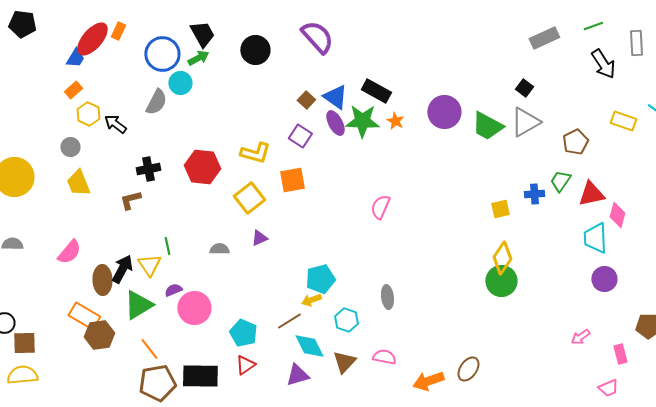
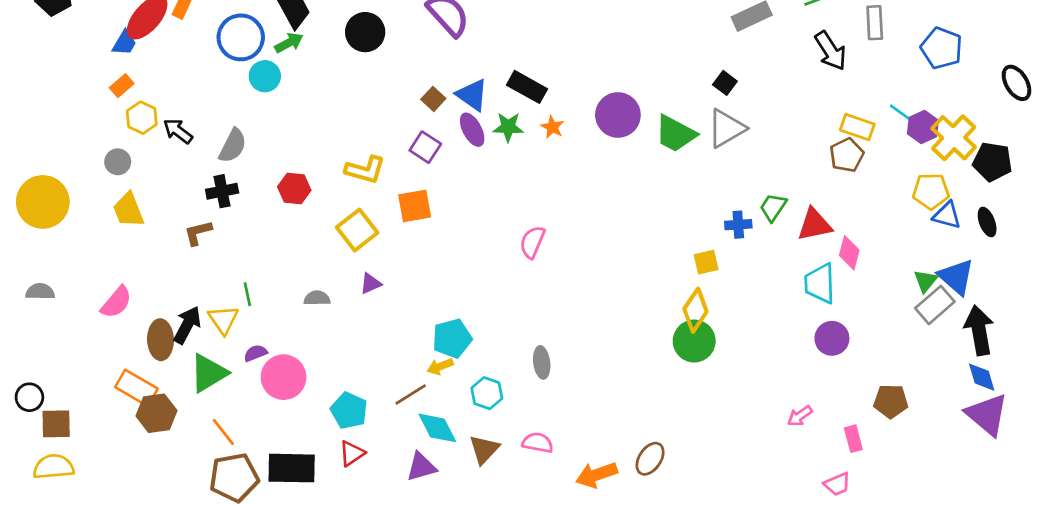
gray semicircle: (156, 102) -> (233, 146), moved
green star: (362, 121) -> (508, 127), size x0.7
brown pentagon: (575, 142) -> (847, 155), moved
red hexagon: (202, 167) -> (294, 189), size x0.7
yellow square: (500, 209) -> (706, 262), moved

